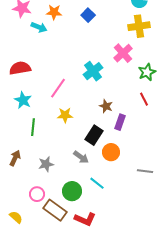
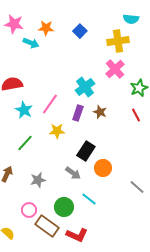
yellow cross: (139, 26) -> (118, 41), moved
cyan star: (23, 100) -> (24, 110), moved
brown star: (106, 106) -> (100, 112), moved
purple rectangle: (120, 122) -> (78, 113), moved
green line: (33, 127) -> (25, 143), turned 36
gray line: (145, 171) -> (137, 187), turned 35

